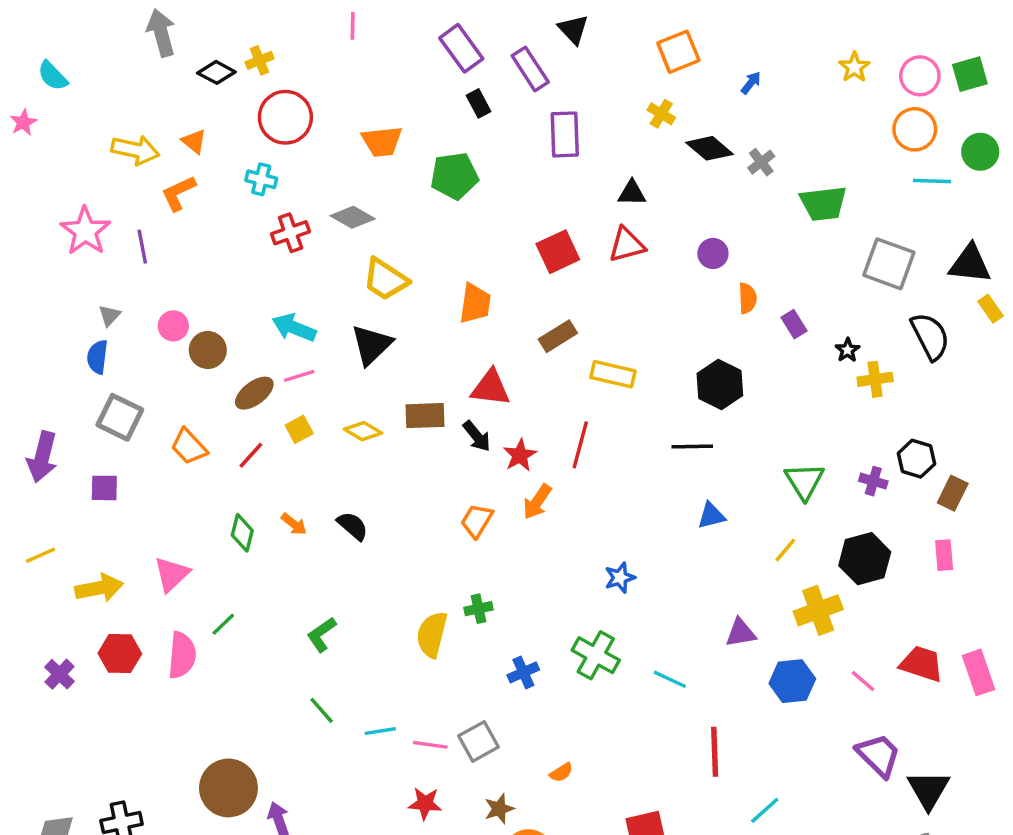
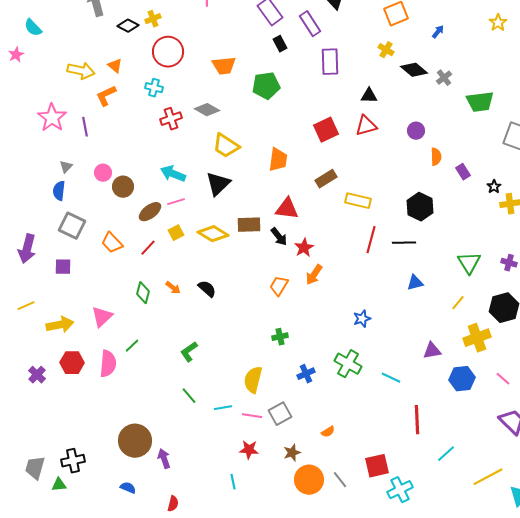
yellow diamond: (363, 431) -> (213, 234), size x1.4
red line: (580, 445) -> (371, 240), moved
yellow semicircle: (432, 635) -> (253, 380), moved

